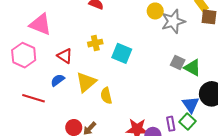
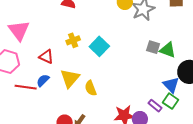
pink triangle: (40, 24) -> (19, 30), turned 40
cyan square: (122, 53) -> (99, 46), turned 30
red line: (33, 98) -> (26, 87), moved
purple rectangle: (171, 124) -> (155, 106), turned -32

